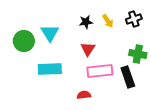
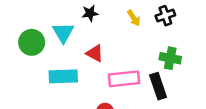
black star: (86, 22) -> (90, 13), moved
red triangle: (88, 49) -> (95, 53), moved, turned -35

